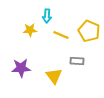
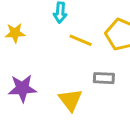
yellow star: (30, 30) -> (15, 33), moved

